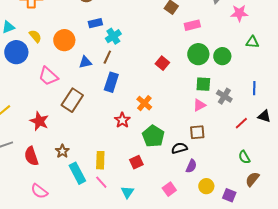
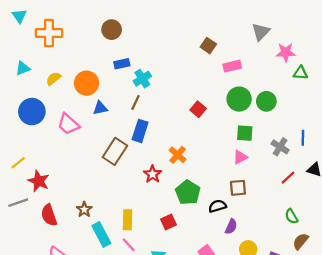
yellow semicircle: (35, 36) -> (54, 79), turned -88
green triangle: (252, 42) -> (301, 73), moved
blue circle: (16, 52) -> (32, 112), moved
blue triangle: (85, 62) -> (100, 108), moved
gray cross: (224, 96) -> (280, 147), moved
brown rectangle: (72, 100) -> (115, 151), moved
red star: (39, 121) -> (39, 181), moved

